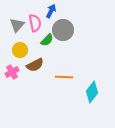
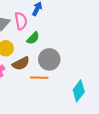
gray circle: (63, 30) -> (49, 59), moved
orange line: (64, 77) -> (39, 78), moved

